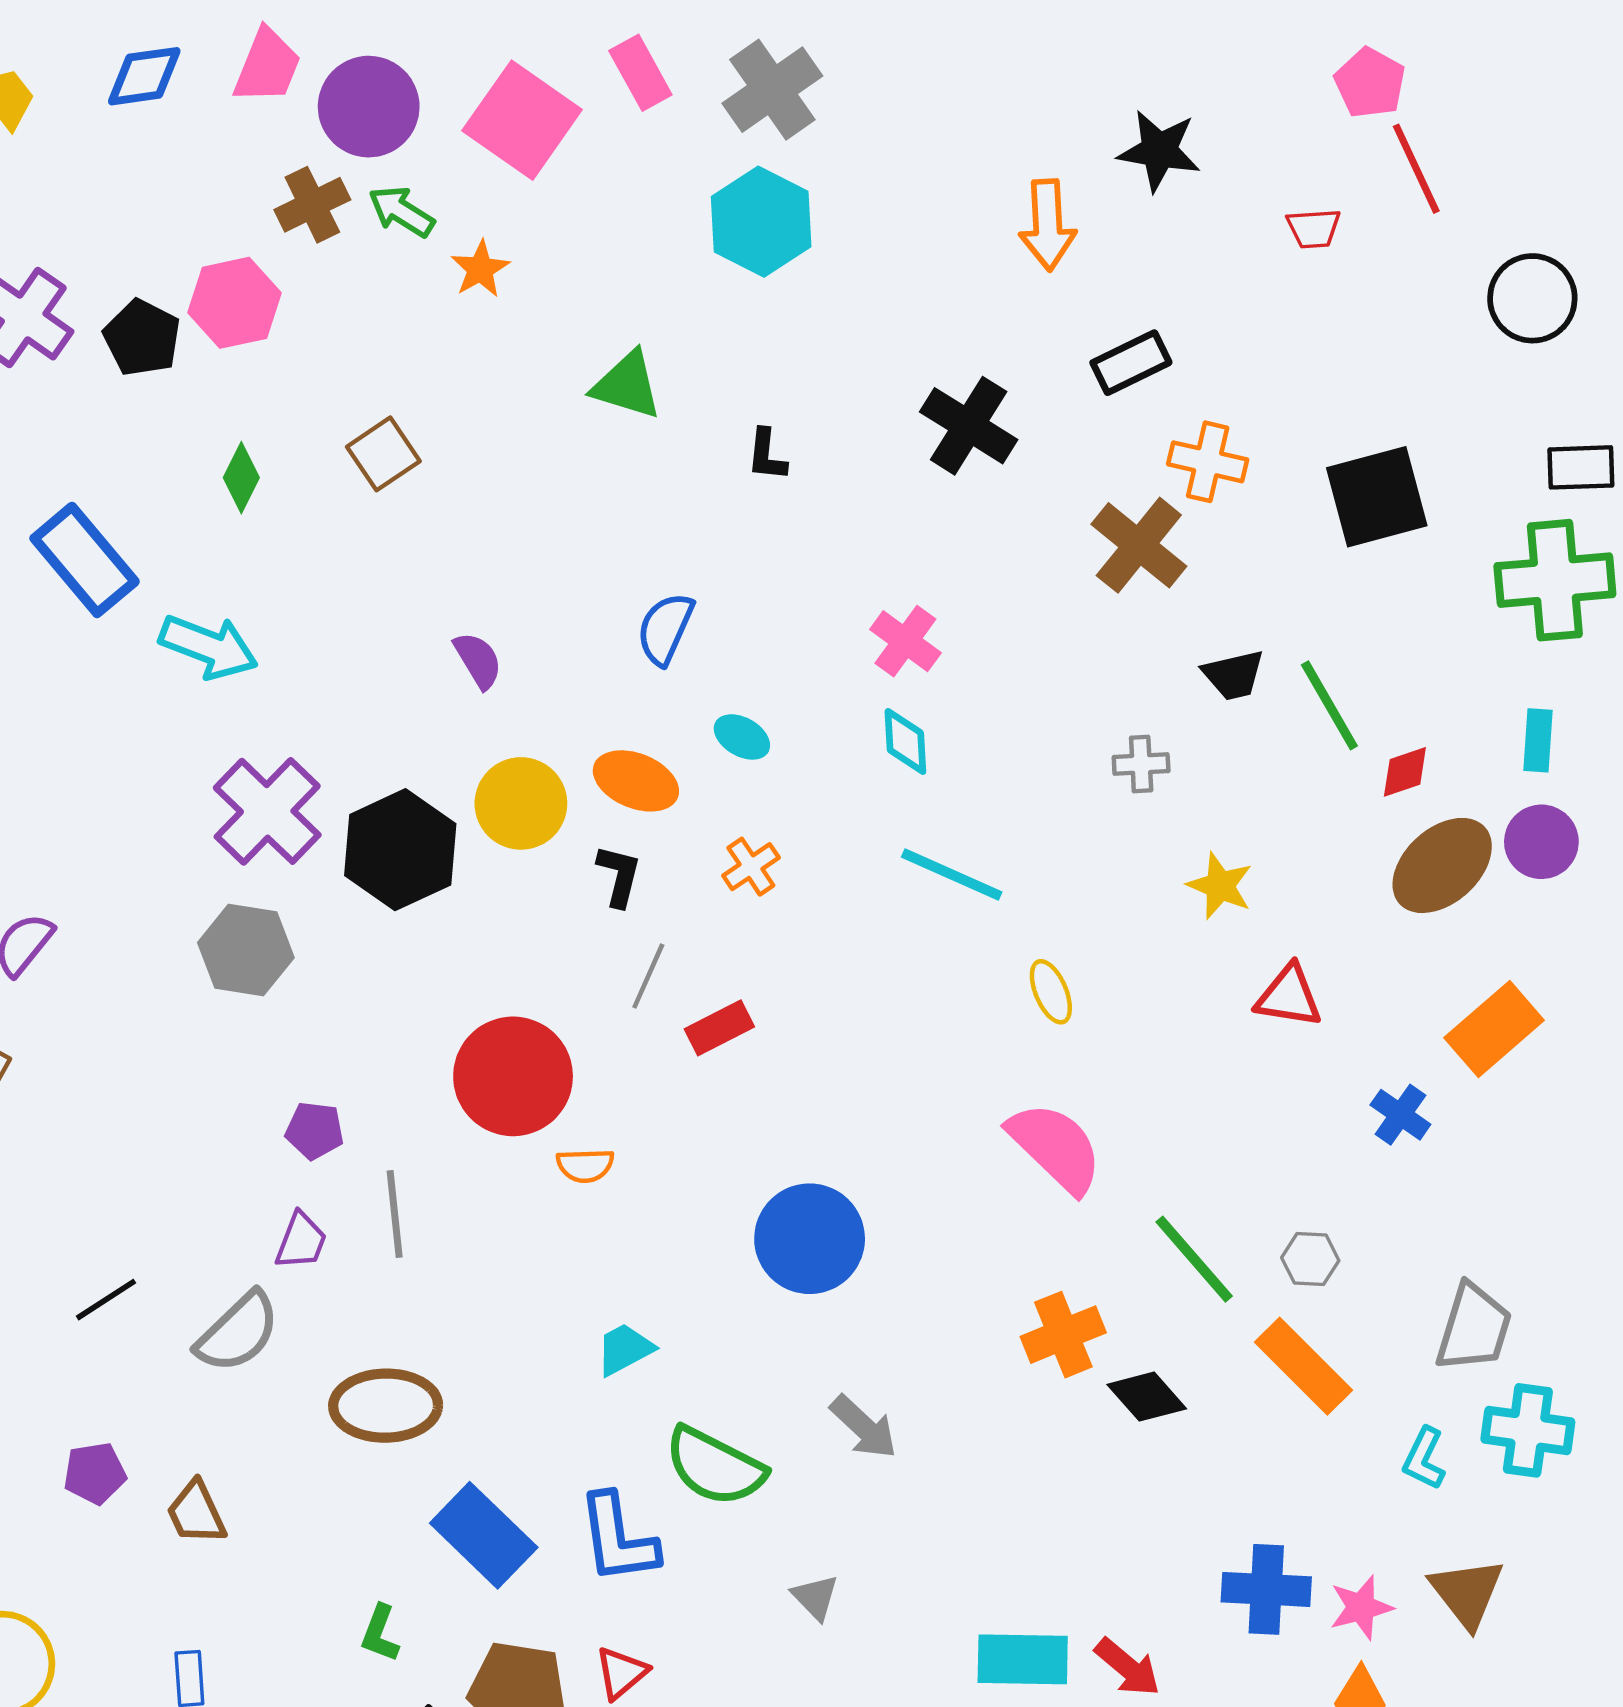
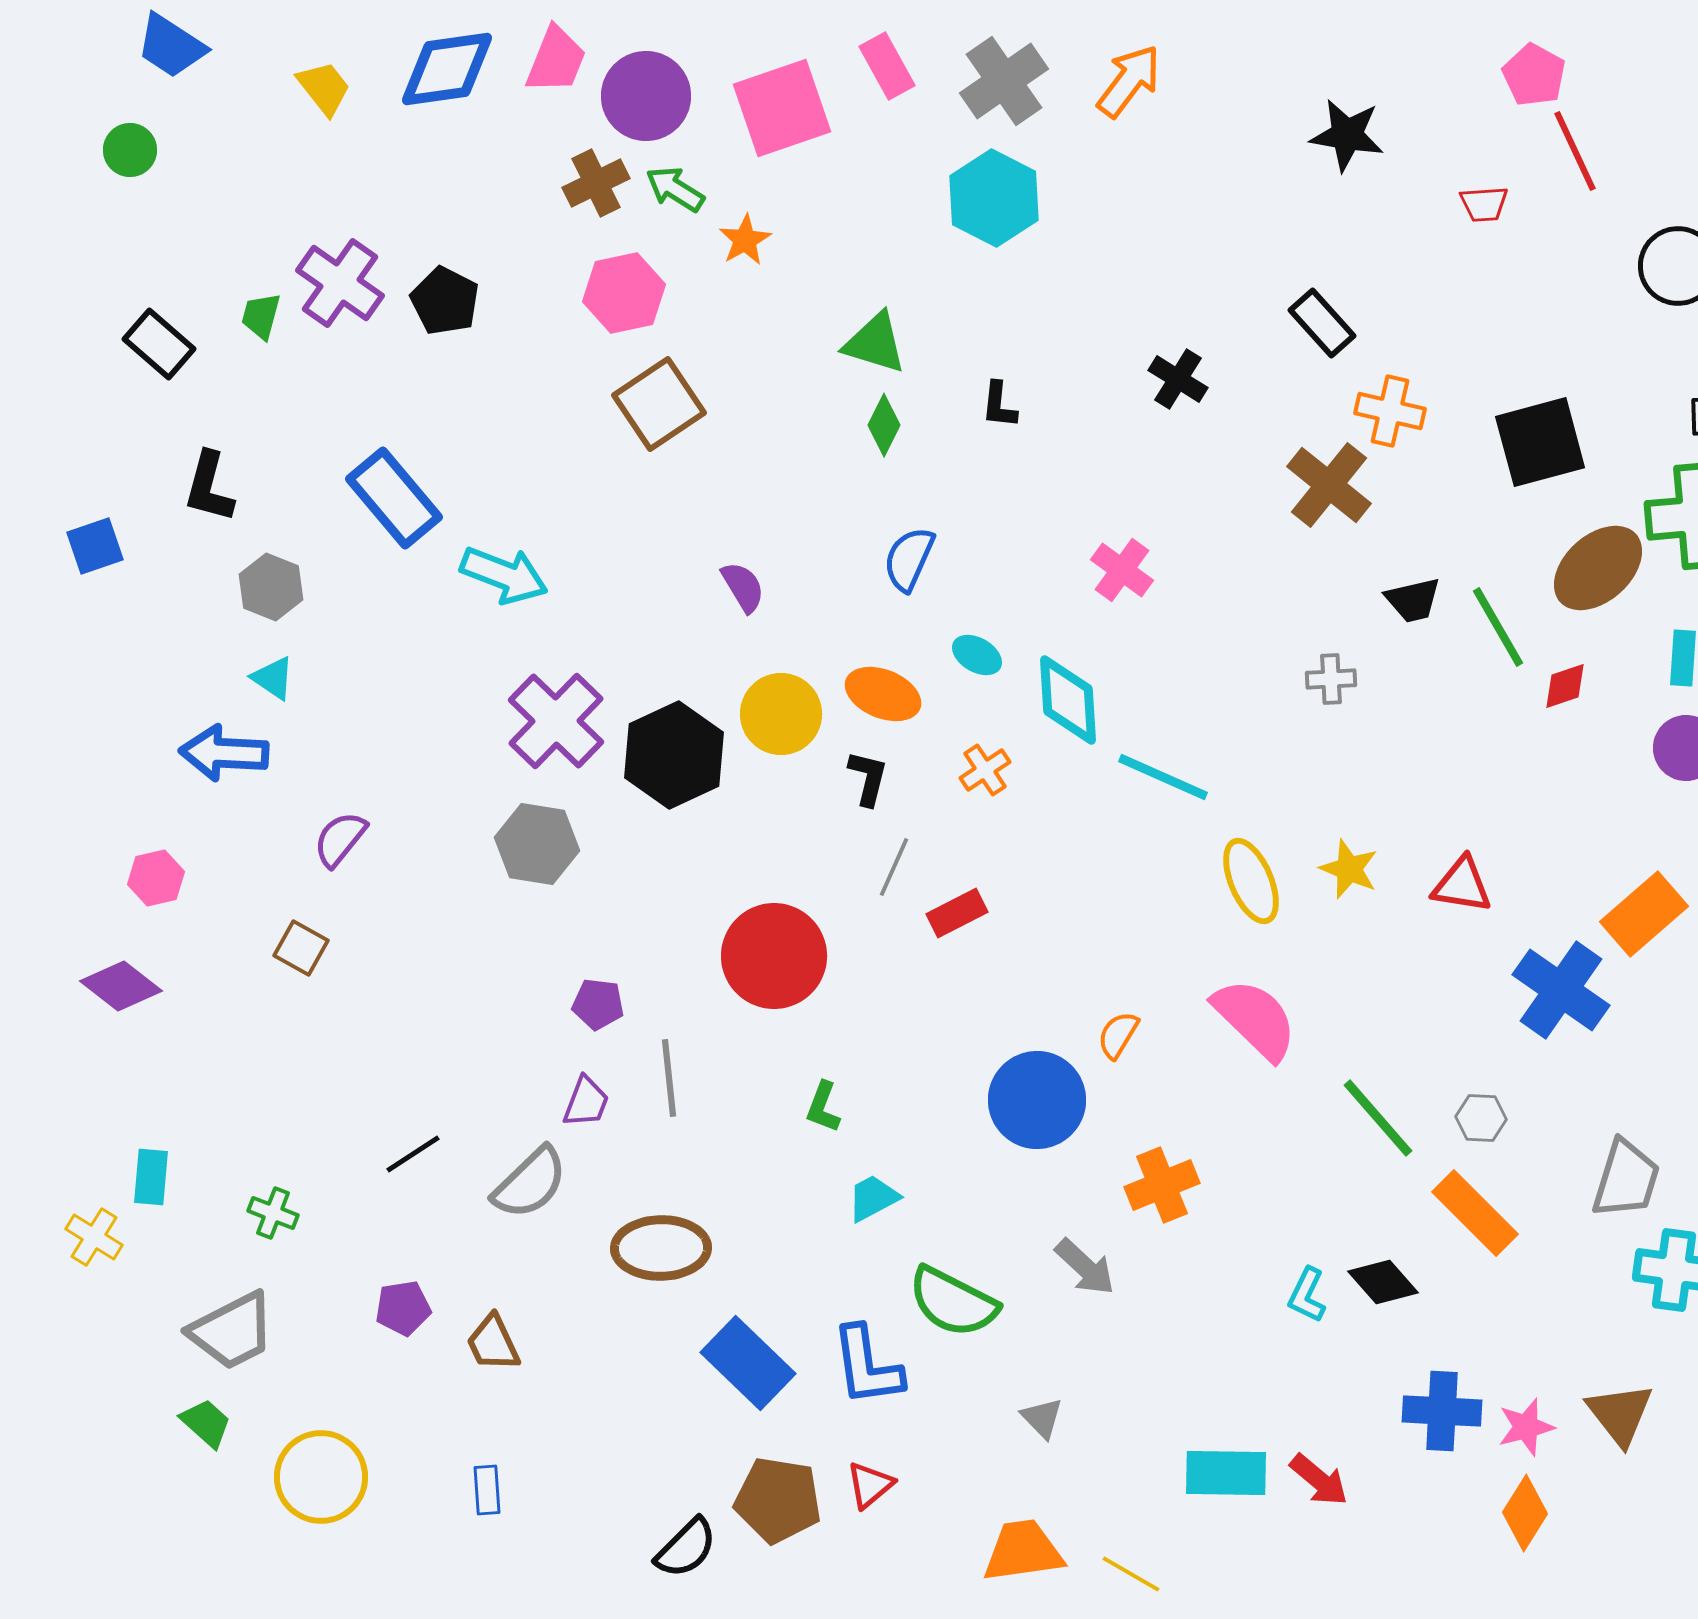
blue diamond: (144, 76) -> (447, 69), size x1.4
pink square: (522, 120) -> (782, 108), turned 36
orange arrow: (1048, 225) -> (1129, 81), moved, turned -140
pink hexagon: (235, 303) -> (624, 293), moved
black rectangle: (1131, 363) -> (1322, 323), turned 74
black cross: (969, 426) -> (1178, 379), size x0.7
brown square: (383, 454) -> (659, 404), size x1.4
green diamond: (241, 478) -> (884, 425), moved
cyan diamond: (905, 741) -> (1068, 700), moved, size x1.5
brown ellipse: (1442, 865) -> (1598, 568), moved
yellow star: (1220, 886) -> (1349, 869), moved
yellow ellipse: (1051, 992) -> (1251, 881), size x1.5
blue cross: (1400, 1115) -> (1561, 990), size x1.8
orange semicircle: (585, 1165) -> (1118, 1035), moved, turned 123
orange cross: (1063, 1335) -> (1162, 1185), moved
black diamond: (1147, 1397) -> (1383, 1282), moved
cyan L-shape: (1424, 1459) -> (1307, 1295), moved
green L-shape: (380, 1633) -> (823, 1107), moved

